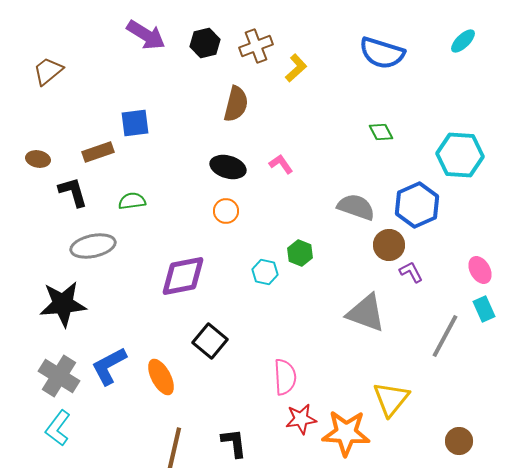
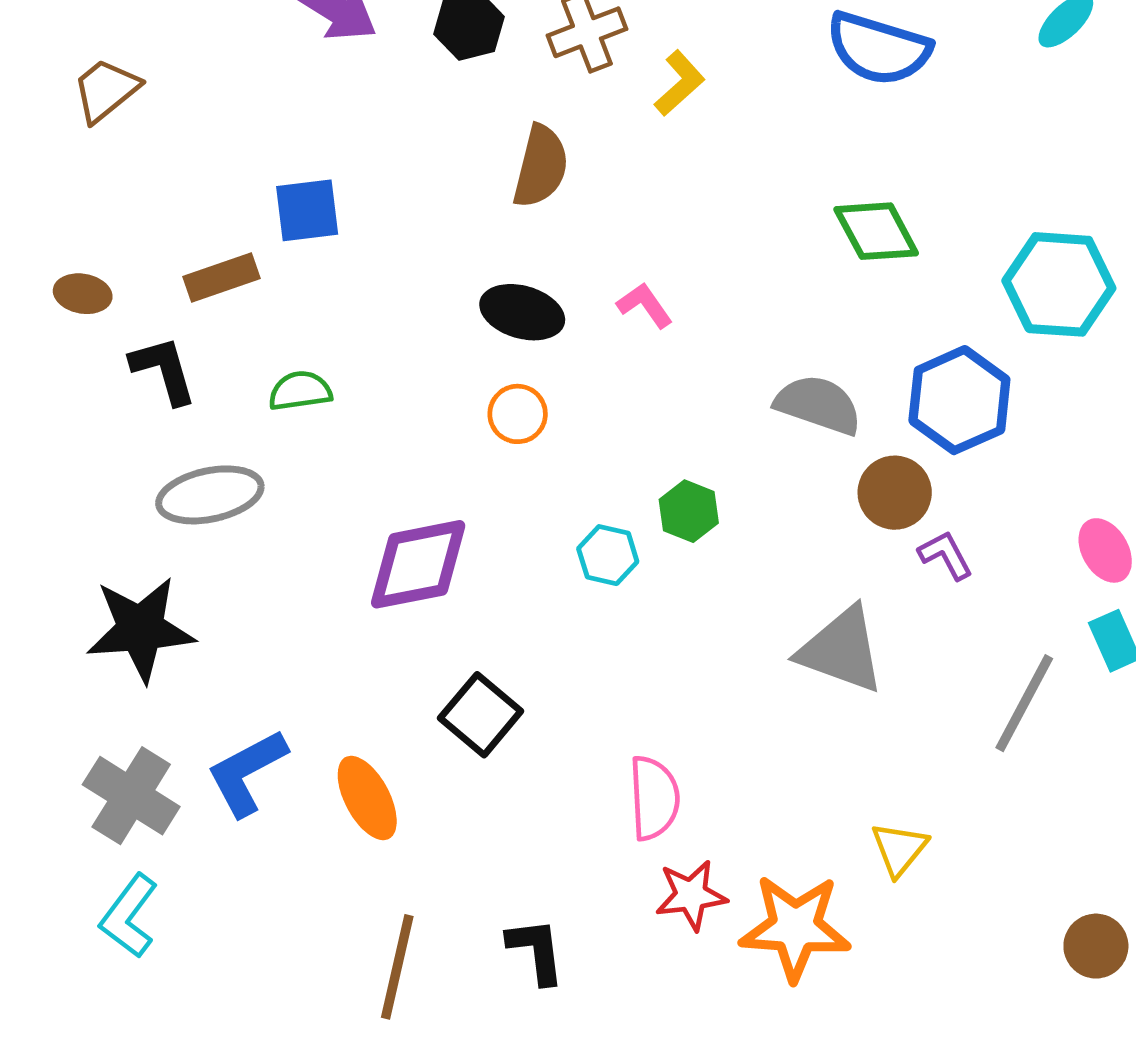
green diamond: (381, 132) -> (876, 231), size x1.5
yellow triangle: (391, 399) -> (899, 849), size x0.7
brown circle: (459, 441) -> (1096, 946), moved

